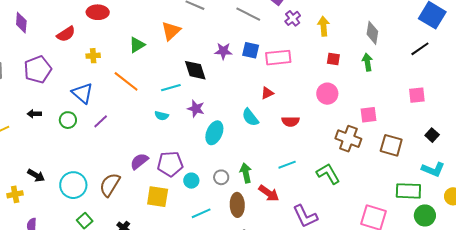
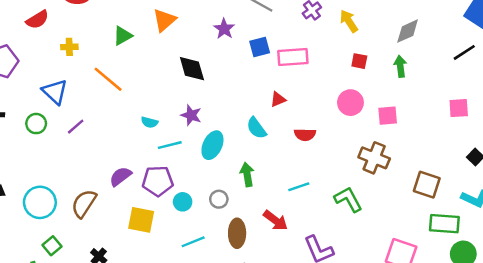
yellow arrow: (324, 26) -> (349, 21), turned -30
gray diamond: (372, 33) -> (408, 31), turned 55
blue square: (251, 50) -> (260, 47), turned -30
purple star: (223, 51) -> (224, 29), moved, turned 30
cyan line: (171, 88) -> (170, 145), moved
pink square: (369, 115) -> (388, 116), moved
brown square: (391, 145) -> (427, 185), moved
green arrow: (246, 173) -> (247, 174), moved

